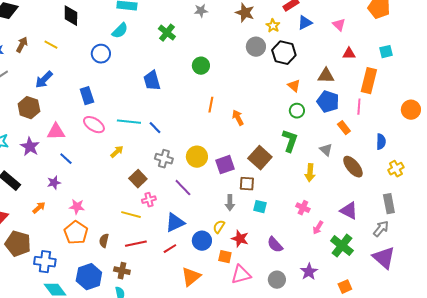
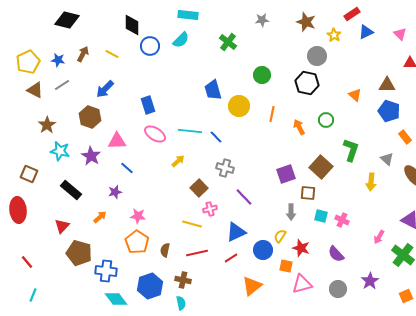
black hexagon: (284, 53) -> (307, 83), moved
blue circle: (101, 54) -> (150, 46), moved
green circle: (297, 111) -> (326, 120), moved
yellow circle: (197, 157) -> (239, 106), moved
pink cross: (303, 208) -> (342, 220), moved

